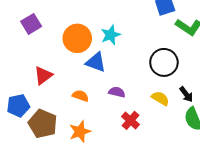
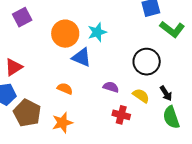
red triangle: (43, 75) -> (14, 67), moved
purple semicircle: (117, 92) -> (111, 87), moved
red cross: (130, 120) -> (121, 115), moved, turned -30

